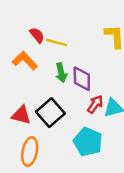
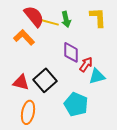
red semicircle: (37, 35) -> (34, 16), size x1.6
green arrow: (61, 73) -> (66, 19), moved
red arrow: (95, 104) -> (86, 64), moved

